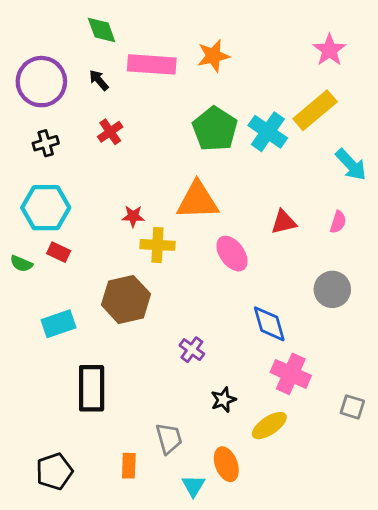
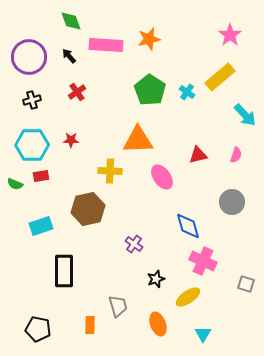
cyan cross: (268, 132) -> (187, 92), size x0.6
red star: (133, 216) -> (71, 140), moved
red rectangle: (59, 252) -> (41, 176), turned -35
black pentagon: (54, 471) -> (38, 329), turned 30
cyan triangle: (193, 486) -> (203, 334), moved

